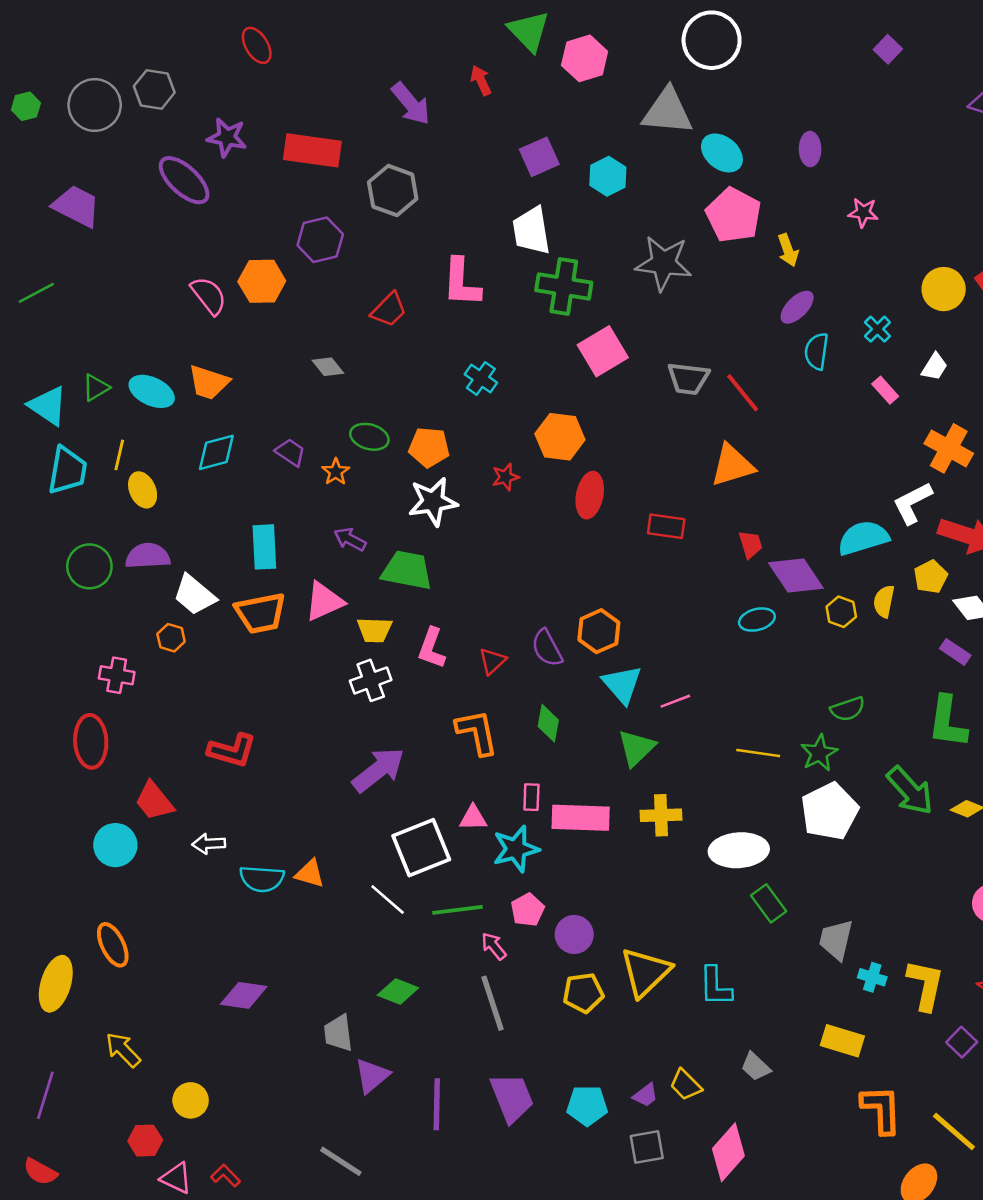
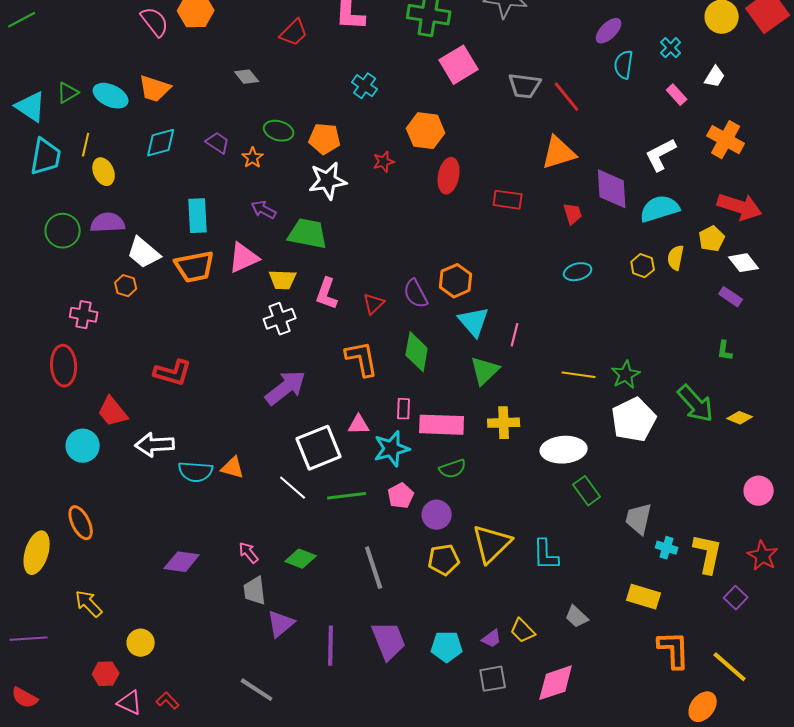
white L-shape: (912, 503) -> (661, 155), moved
purple diamond: (796, 575) -> (612, 189), moved, turned 30
pink line: (675, 701) -> (515, 335), turned -55
green semicircle: (848, 709) -> (453, 469), moved
green L-shape: (947, 722) -> (725, 351), size x0.5
green diamond: (548, 723) -> (417, 352), size x1.4
white arrow: (209, 844) -> (155, 445), size x1.5
pink arrow: (494, 946) -> (249, 553), moved
purple line: (45, 1095) -> (29, 639), turned 69
pink diamond: (728, 1152) -> (556, 683), turned 30

